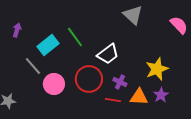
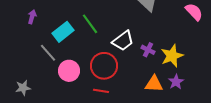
purple cross: (120, 82) -> (148, 50), moved
red line: (113, 100) -> (101, 91), moved

